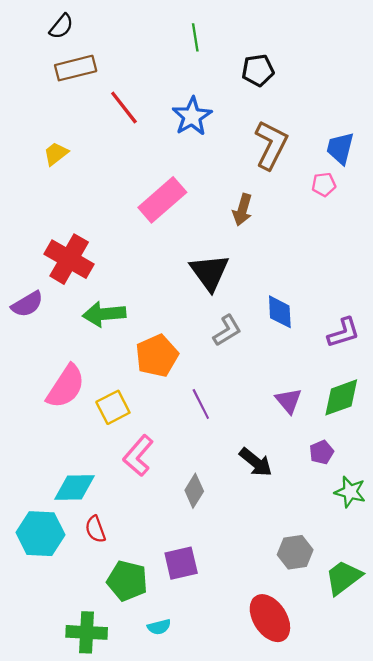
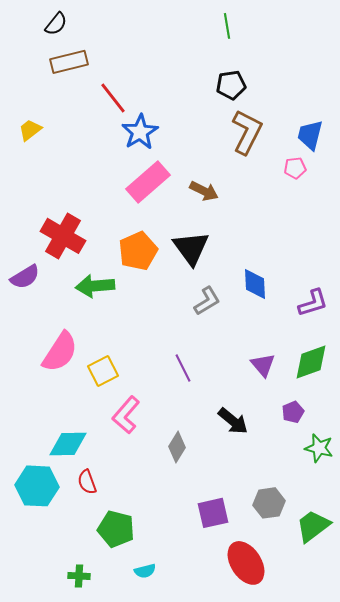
green line: (195, 37) -> (227, 26), moved
black pentagon: (258, 70) -> (231, 85), moved
blue star: (192, 116) -> (140, 132), moved
yellow trapezoid: (56, 154) -> (30, 130), moved
brown arrow: (242, 210) -> (204, 191), moved, turned -80
orange pentagon: (157, 356) -> (138, 251), moved
purple square: (181, 563) -> (213, 513), moved
green cross: (87, 632) -> (79, 576), size x0.6

